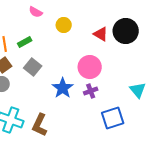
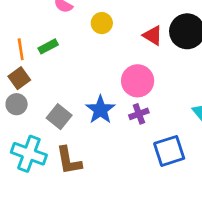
gray square: (33, 67) -> (59, 117), moved
brown L-shape: (40, 125) -> (69, 161), turned -35

